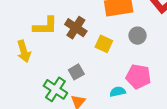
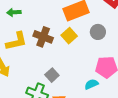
yellow square: (104, 44) -> (69, 36), moved, turned 35

